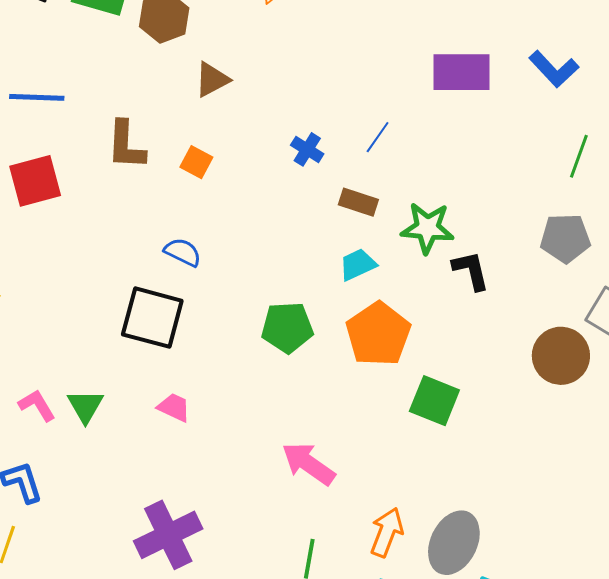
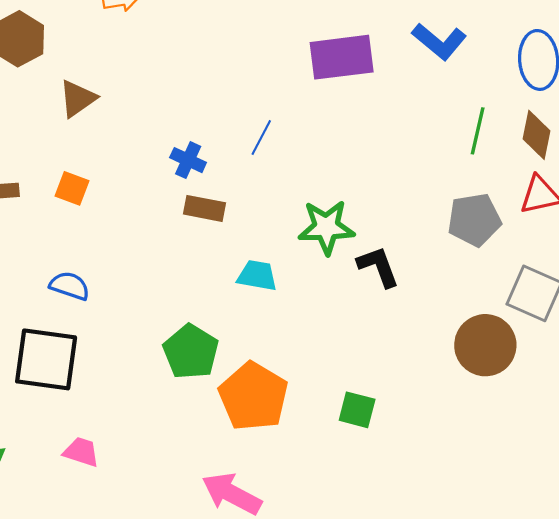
brown rectangle: (358, 202) -> (205, 208), moved
cyan trapezoid: (358, 265) -> (257, 276), turned 42
green pentagon: (287, 327) -> (191, 352), turned -30
orange pentagon: (378, 334) -> (253, 397), moved
green square: (434, 401) -> (357, 410), size x0.7

